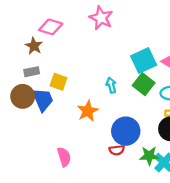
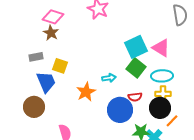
brown star: (34, 46) -> (51, 33), moved
cyan arrow: (111, 85) -> (109, 78), moved, turned 96
brown circle: (23, 96) -> (34, 107), moved
red semicircle: (117, 150) -> (135, 97), moved

